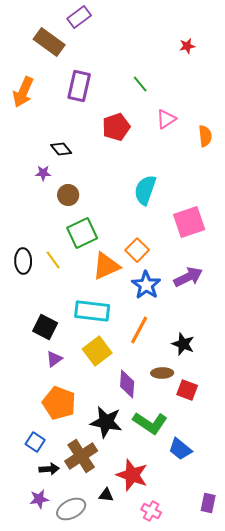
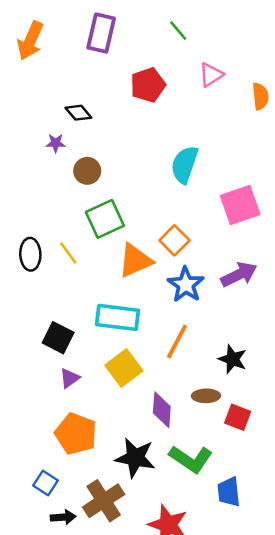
blue trapezoid: (180, 449) -> (229, 492), turned 45

